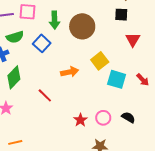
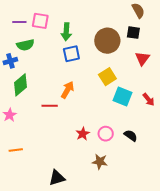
brown circle: (82, 26) -> (107, 41), moved
blue square: (42, 43) -> (71, 54), moved, turned 30
orange arrow: (70, 72) -> (68, 90), moved, turned -54
red line: (45, 95) -> (50, 106), turned -49

